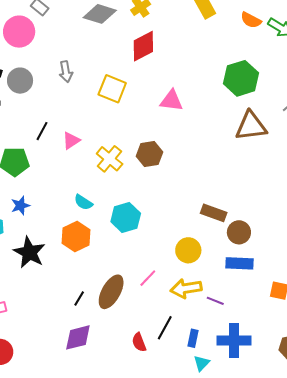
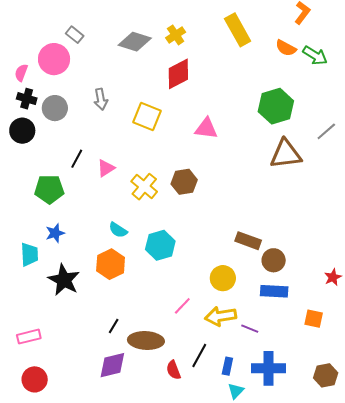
brown ellipse: (111, 292) -> (146, 341), moved, turned 64

